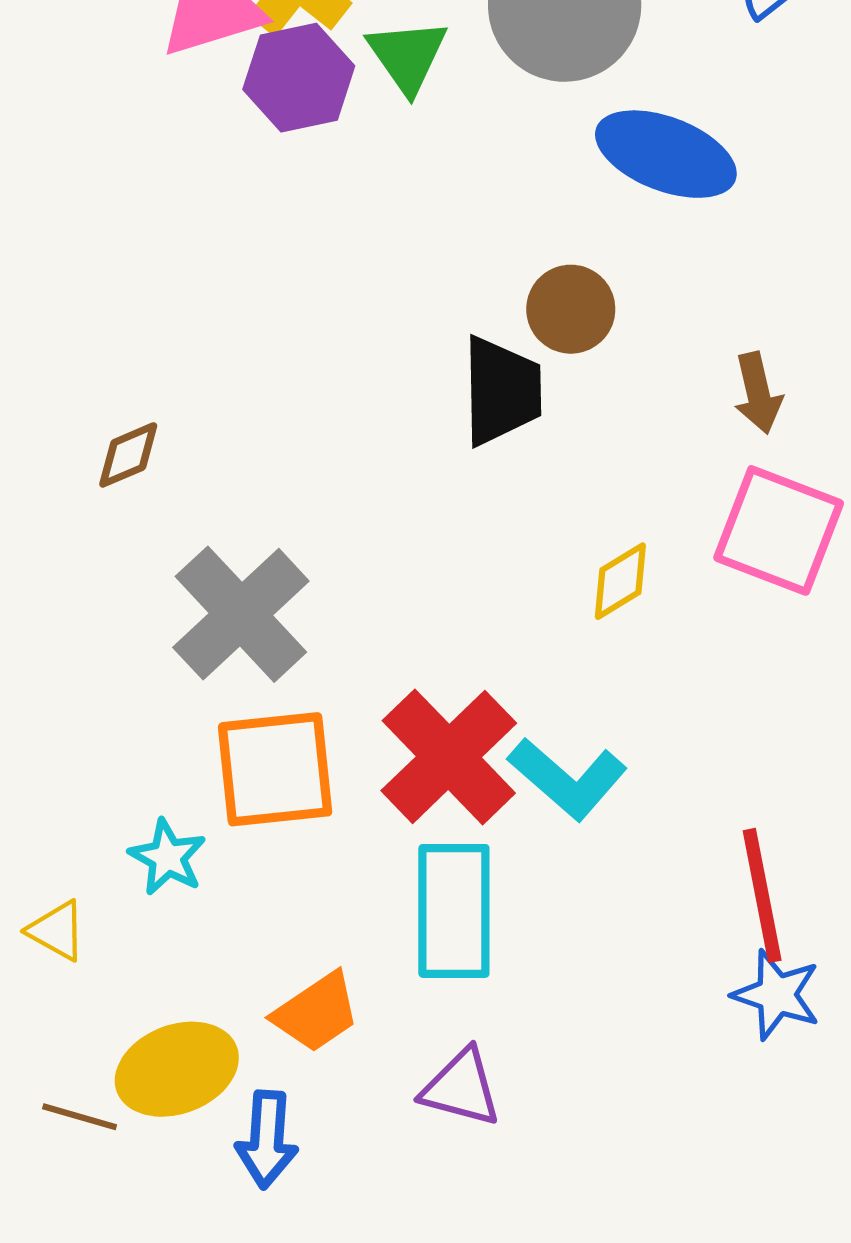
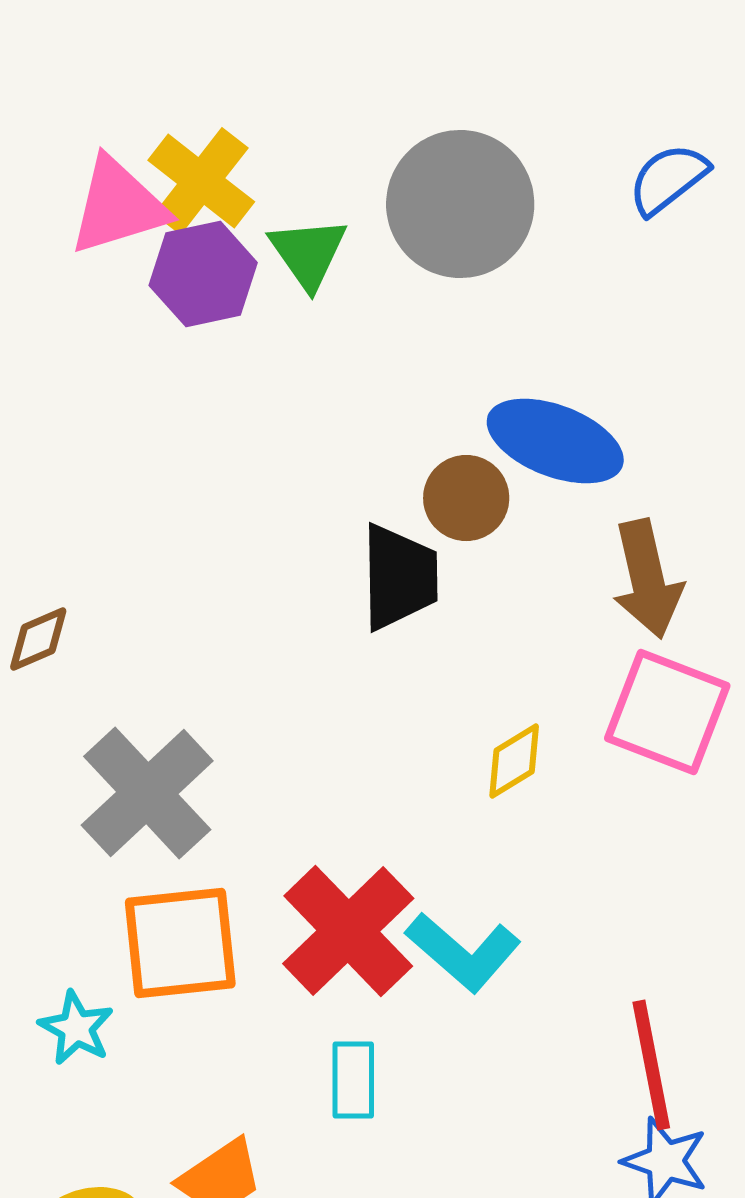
blue ellipse: (666, 154) -> (555, 441), moved
brown arrow: (758, 393) -> (647, 579), size x1.5
cyan rectangle: (454, 911) -> (353, 1080), size x0.6

